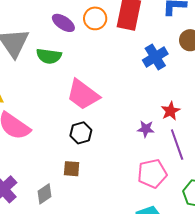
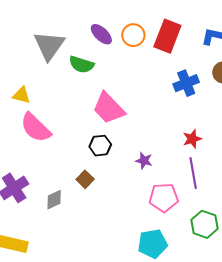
purple star: (146, 129) -> (144, 161), moved
brown square: (72, 169) -> (85, 179), turned 30

